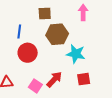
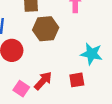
cyan star: (76, 54) -> (91, 54), moved

